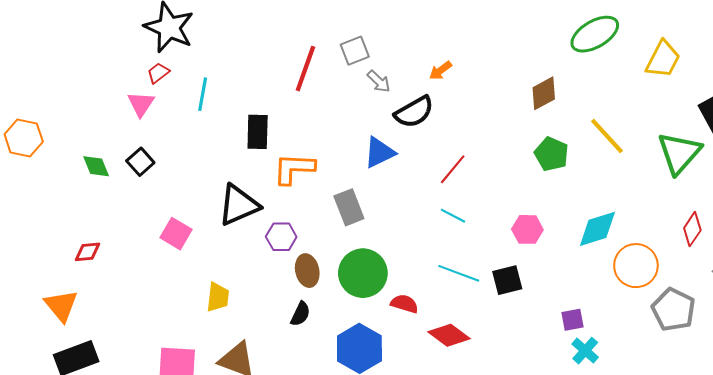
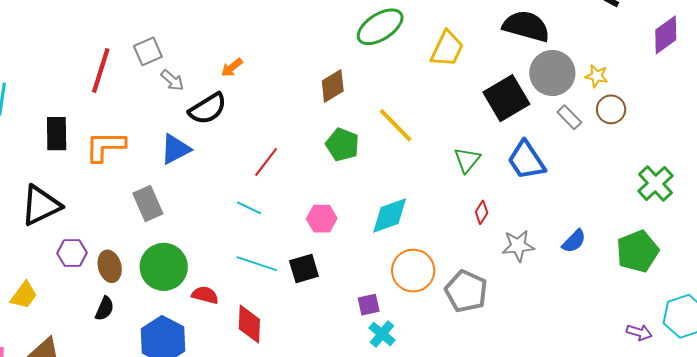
green triangle: (679, 153) -> (467, 160), moved, size x0.6
orange L-shape: (294, 169) -> (105, 146), moved
red line: (453, 169) -> (266, 162), moved
red diamond: (692, 229) -> (482, 212), size x0.7
purple hexagon: (281, 237) -> (72, 253), moved
orange circle: (636, 266) -> (413, 271), moved
yellow trapezoid: (218, 297) -> (24, 295), turned 32
red diamond: (449, 335) -> (249, 324), turned 57

